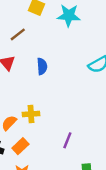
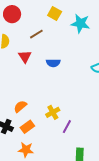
blue semicircle: (42, 66) -> (53, 63), turned 88
yellow cross: (31, 114) -> (53, 112), moved, turned -32

